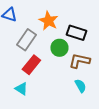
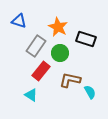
green circle: (59, 48) -> (60, 53), moved
brown L-shape: (79, 61) -> (70, 80), moved

